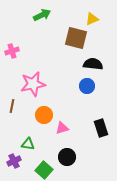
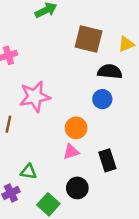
yellow triangle: (92, 19) -> (126, 44), moved
orange circle: (44, 115) -> (76, 128), moved
black rectangle: (101, 128) -> (107, 160), moved

